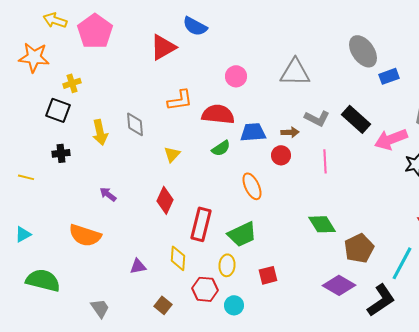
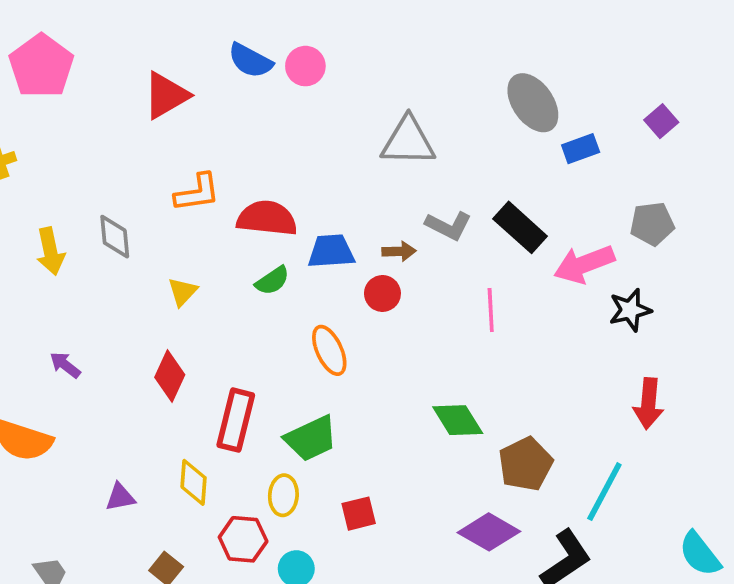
blue semicircle: (195, 26) -> (250, 61), moved
pink circle: (236, 76) -> (305, 66), moved
pink line: (325, 161) -> (491, 310), moved

